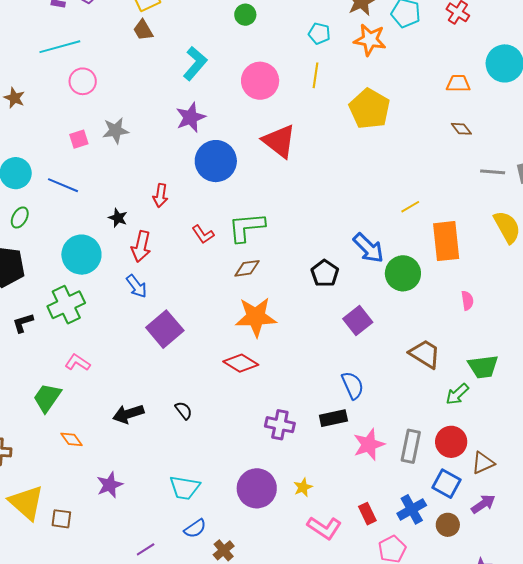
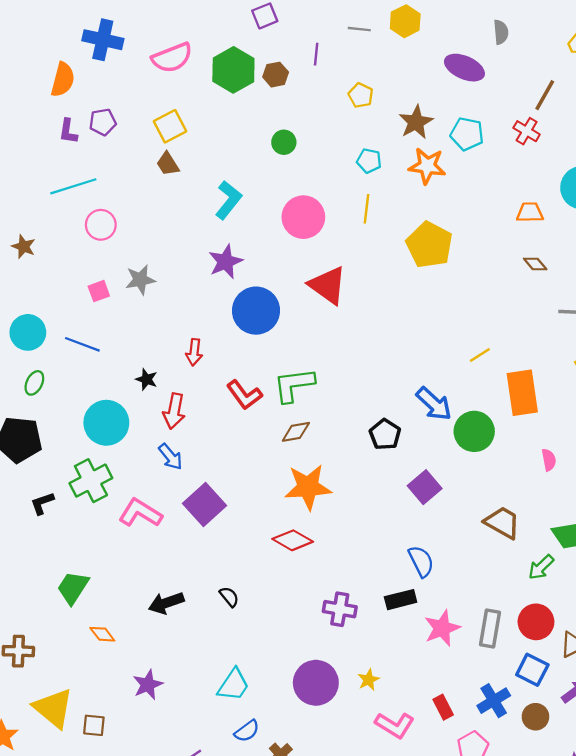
red L-shape: (203, 234) -> (244, 395), size x1.4
pink L-shape: (77, 363) -> (140, 513), moved, size x1.5
cyan trapezoid: (185, 488) -> (233, 685), turned -64

